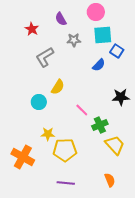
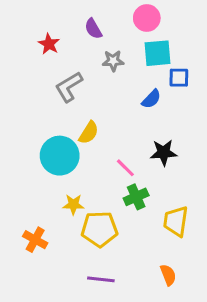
blue square: (117, 51) -> (179, 78), turned -32
black star: (121, 97) -> (164, 153), moved
cyan circle: (39, 102) -> (60, 156), size x1.6
green cross: (100, 125) -> (136, 197), moved
yellow trapezoid: (115, 145) -> (176, 221), turned -130
orange cross: (23, 157) -> (35, 240), size x0.7

